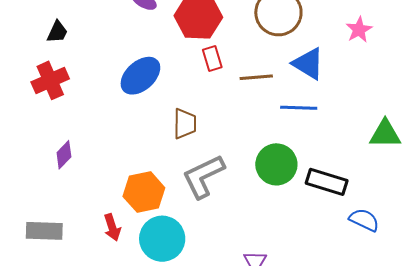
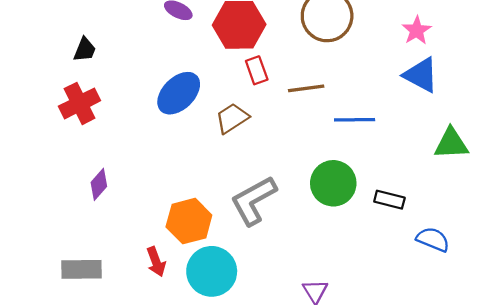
blue triangle: (308, 64) -> (421, 75), moved
brown trapezoid: (185, 124) -> (232, 118), moved, turned -120
black rectangle: (327, 182) -> (389, 200), size x0.7

